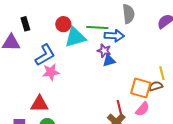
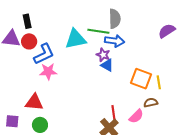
gray semicircle: (128, 14) -> (115, 19), moved
red circle: (63, 24) -> (29, 41), moved
blue triangle: (109, 61) -> (107, 65), turned 40
brown semicircle: (156, 86) -> (151, 103), moved
orange square: (141, 88) -> (141, 79), moved

